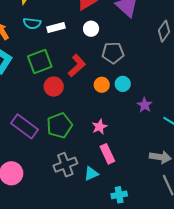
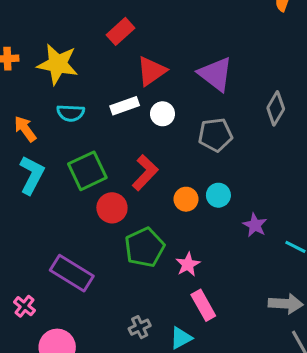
white rectangle: (56, 28) -> (125, 106), moved
gray pentagon: (113, 53) -> (215, 135), moved
green pentagon: (60, 126) -> (145, 247), moved
gray cross: (65, 165) -> (140, 327), size x0.6

